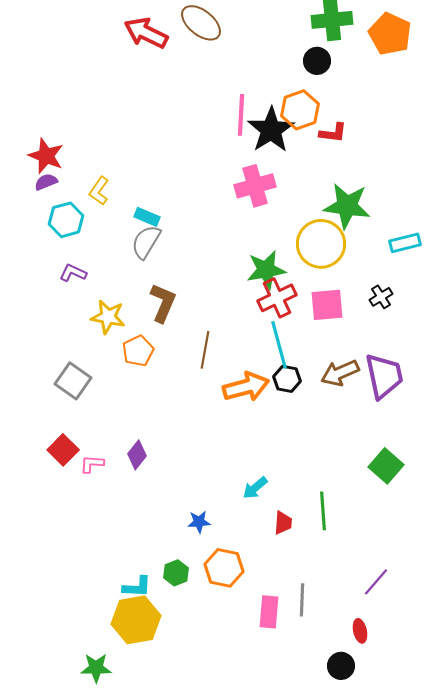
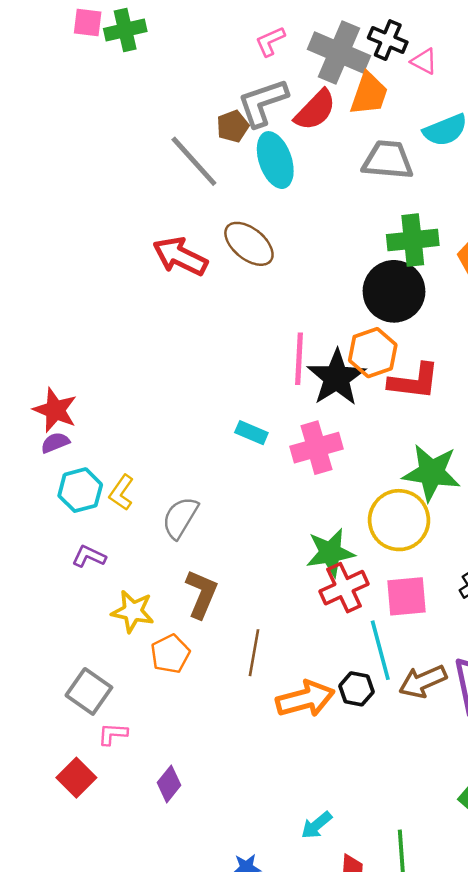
black circle: (317, 61) -> (394, 291), size x1.8
red L-shape: (333, 133) -> (414, 381), size x1.5
yellow L-shape: (99, 191) -> (121, 493), moved
cyan rectangle: (147, 217) -> (251, 433), moved
cyan line: (279, 345) -> (380, 650), moved
pink L-shape: (92, 464) -> (113, 734), moved

